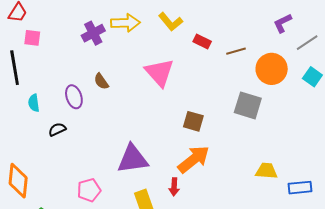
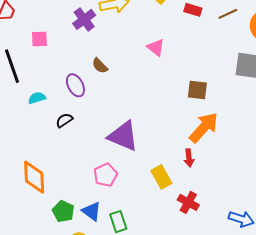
pink square: (32, 38) -> (39, 39), moved
pink triangle: (159, 73) -> (156, 47), size x0.6
cyan semicircle: (34, 103) -> (37, 98), turned 90
purple triangle: (133, 159) -> (123, 136), moved, turned 40

